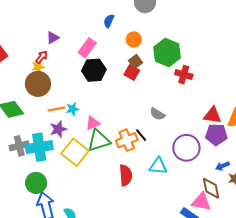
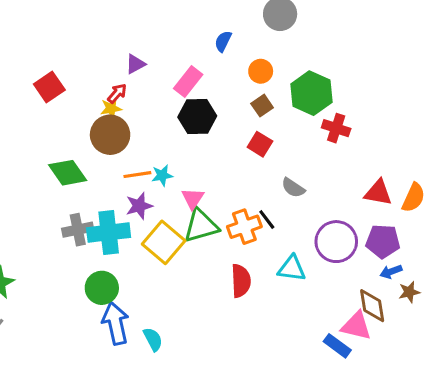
red square: (132, 72) -> (260, 144), moved
pink triangle: (93, 123) -> (193, 198), turned -35
purple pentagon: (216, 135) -> (383, 241), moved

